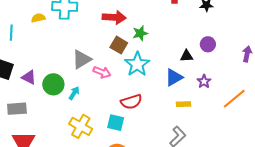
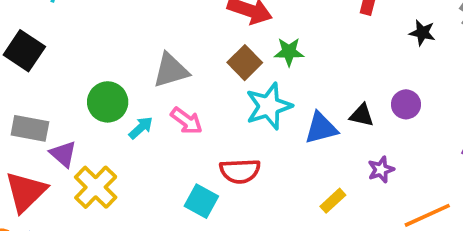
pink arrow: (102, 72) -> (187, 121), moved
purple triangle: (29, 77) -> (63, 154), moved
blue triangle: (174, 77) -> (321, 128), moved
yellow rectangle: (183, 104) -> (333, 201), turned -56
yellow cross: (81, 126) -> (96, 187), moved

